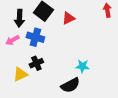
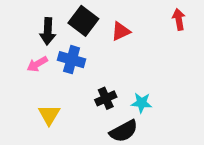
black cross: (36, 63) -> (106, 98), moved
yellow triangle: (20, 74) -> (49, 115), turned -35

